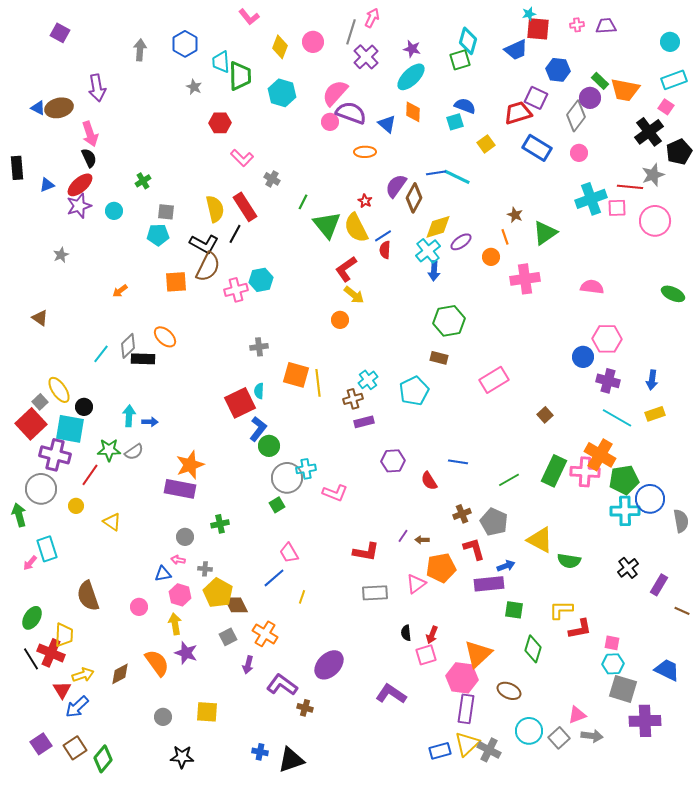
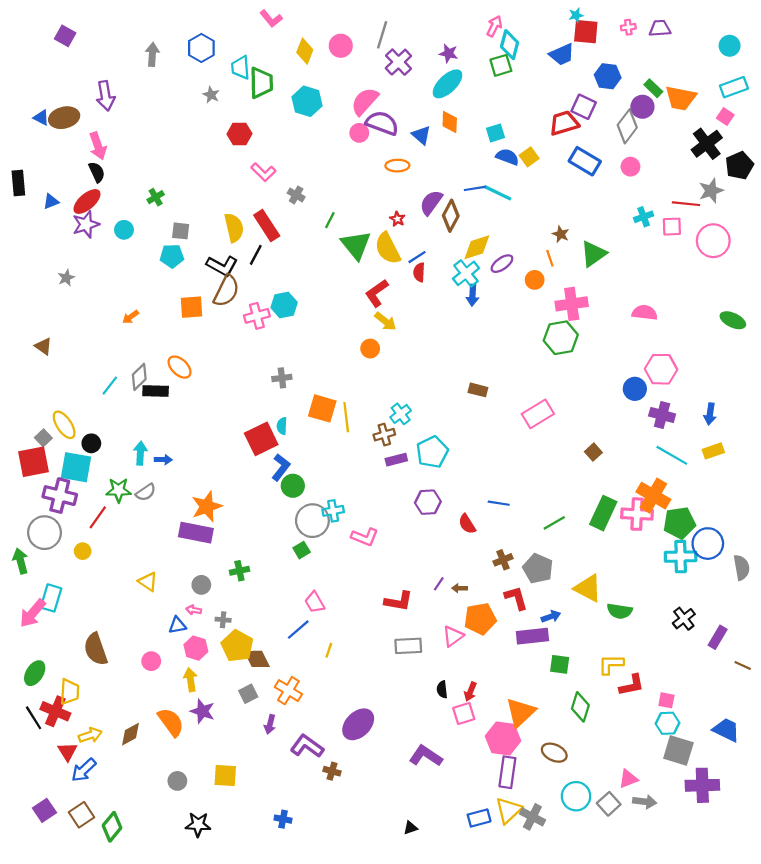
pink arrow: (372, 18) -> (494, 26), moved
blue semicircle: (465, 106) -> (507, 157), moved
cyan cross: (591, 199) -> (644, 217), size x0.6
green hexagon: (449, 321) -> (561, 338), moved
cyan pentagon: (414, 391) -> (432, 452), moved
red square: (31, 424) -> (34, 462), turned 32
yellow triangle: (112, 522) -> (148, 582), moved
cyan rectangle: (47, 549) -> (51, 598), turned 35
pink arrow: (30, 563) -> (33, 613), size x1.8
black triangle: (291, 760) -> (410, 828), moved, size x0.5

